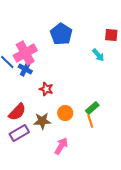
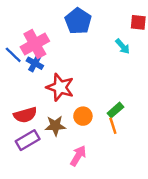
red star: (46, 89) -> (60, 87), size x1.6
red semicircle: (17, 112) -> (25, 115), turned 30

